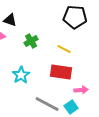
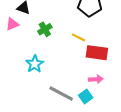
red rectangle: (61, 72) -> (97, 53), moved

